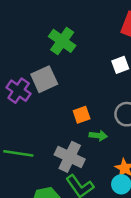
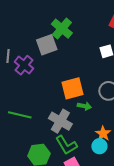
gray square: (44, 79) -> (47, 45), moved
orange square: (82, 115) -> (72, 88), size x1.6

